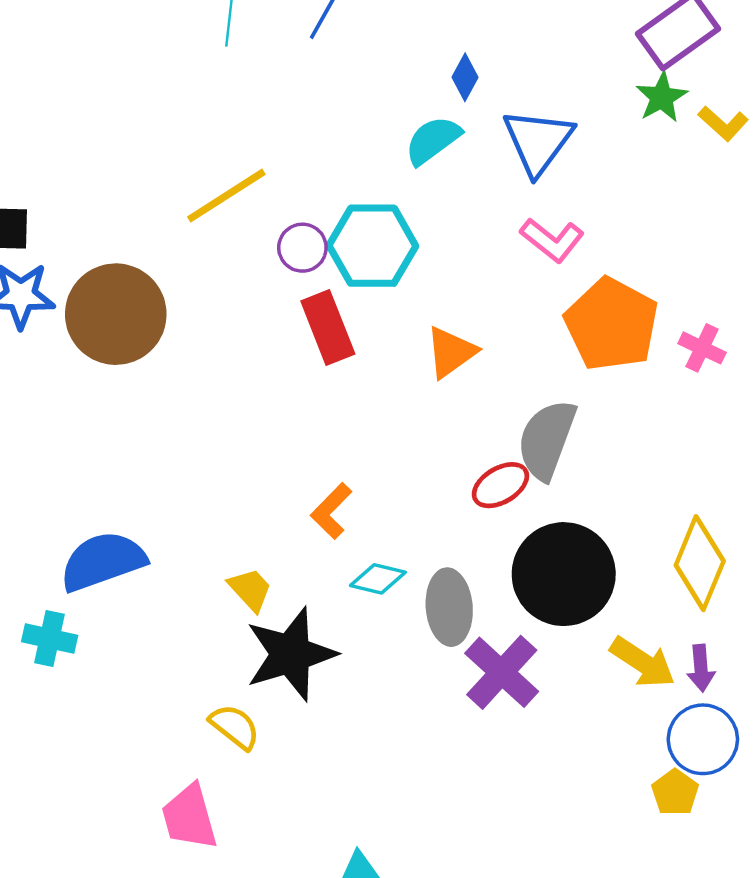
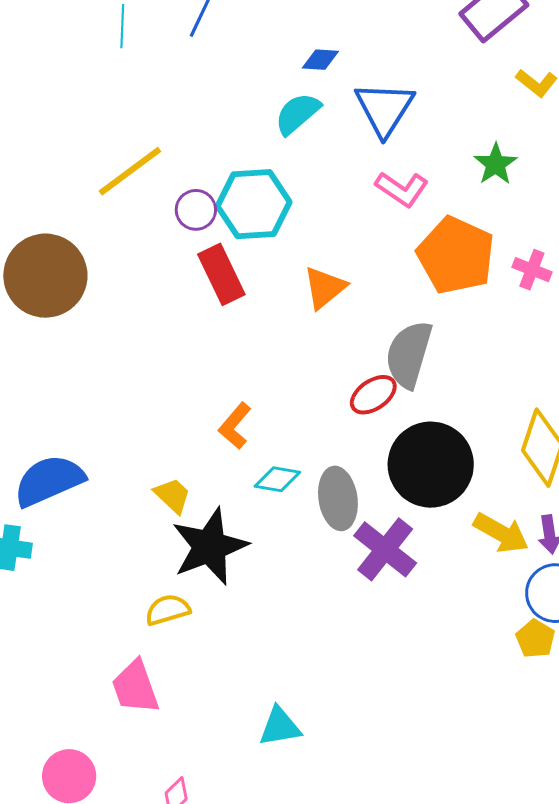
blue diamond: (465, 77) -> (320, 60), turned 69
green star: (662, 97) -> (496, 164), moved
yellow semicircle: (235, 727) -> (168, 610), turned -51

